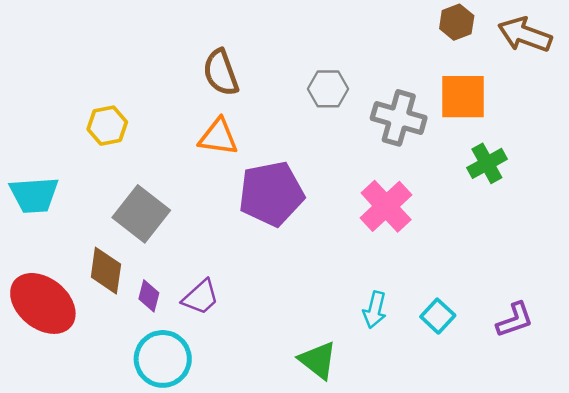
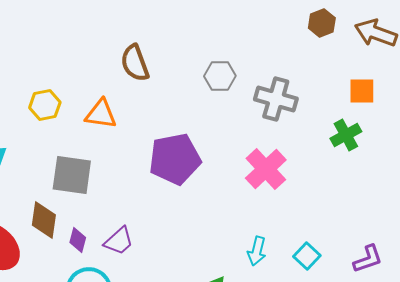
orange square: (463, 97) -> (362, 91), moved, size x0.7
orange triangle: (218, 137) -> (101, 114), moved
gray square: (141, 214) -> (72, 175), turned -30

